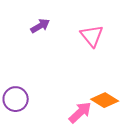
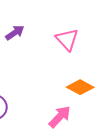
orange diamond: (105, 100) -> (80, 87), moved

